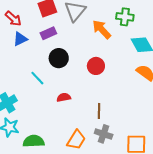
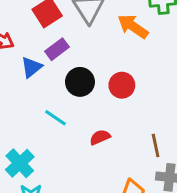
blue triangle: (20, 39) -> (31, 67), moved
red circle: (96, 66) -> (122, 85), moved

